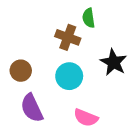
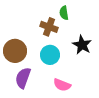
brown circle: (21, 71) -> (15, 51), size x1.5
purple semicircle: (32, 108) -> (23, 78), turned 45

